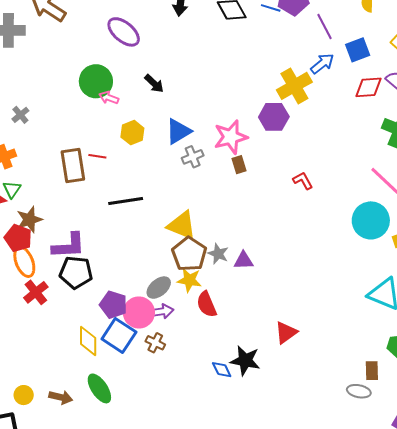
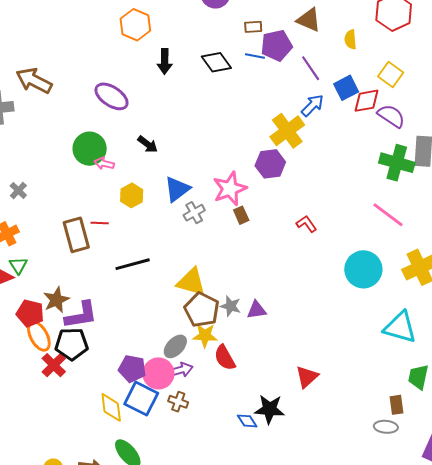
red diamond: (369, 87) -> (366, 101), moved
brown star: (29, 220) -> (56, 300), moved
cyan circle: (371, 220) -> (363, 269), moved
black pentagon: (76, 272) -> (72, 344), moved

